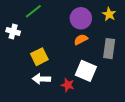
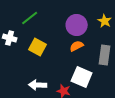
yellow square: (39, 57) -> (38, 47), moved, turned -36

